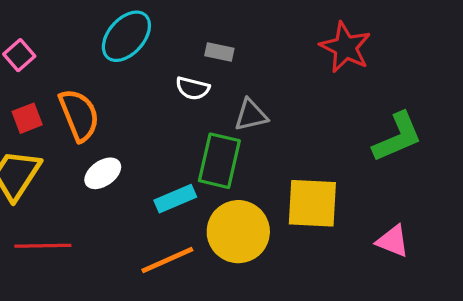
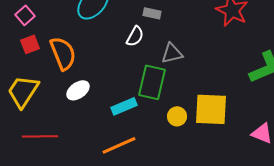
white semicircle: (193, 88) -> (135, 36), turned -75
red square: (27, 118) -> (30, 44), moved
yellow circle: (238, 232) -> (177, 116), moved, size x0.5

